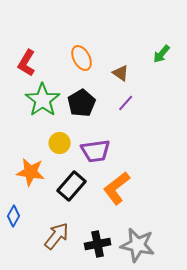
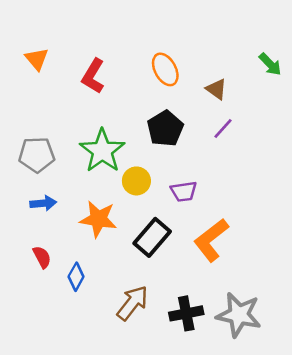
green arrow: (162, 54) -> (270, 64), turned -84
green star: (43, 100) -> (102, 151), moved
purple trapezoid: (96, 151) -> (184, 191), size x0.7

